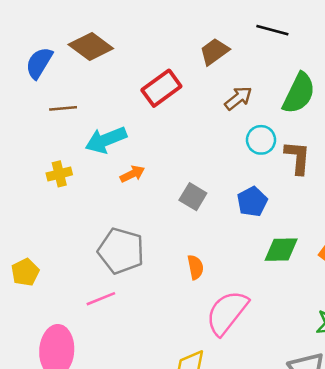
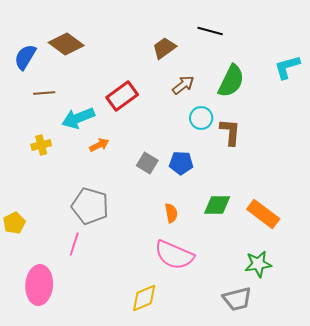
red rectangle: (161, 88) -> (122, 96), moved
blue pentagon: (252, 202) -> (181, 163), moved, turned 30
orange semicircle: (195, 267) -> (171, 213), moved
pink line: (101, 299) -> (74, 244), turned -50
pink semicircle: (227, 313) -> (174, 255), turned -105

